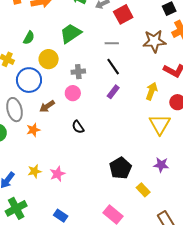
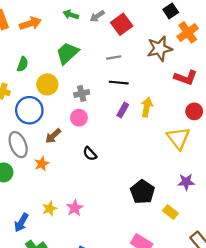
black line: (113, 67) -> (119, 83), turned -42
yellow arrow: (152, 91) -> (147, 107), moved

